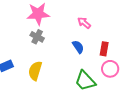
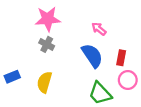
blue semicircle: (78, 47) -> (92, 56), size x1.6

